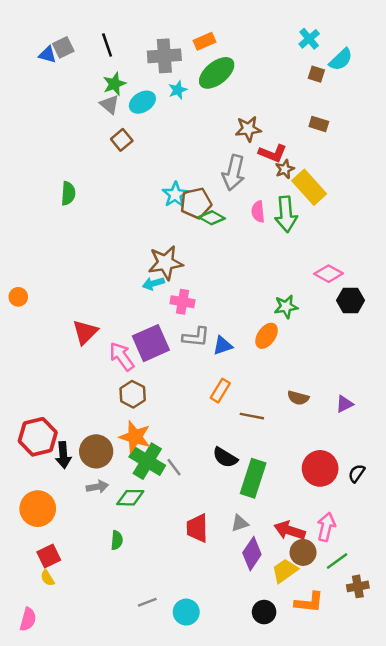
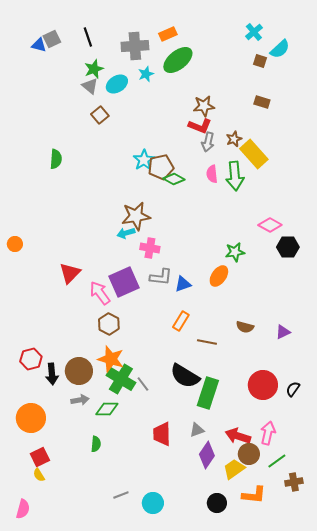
red L-shape: (273, 153) -> (200, 126), moved
gray arrow: (234, 173) -> (208, 142), moved, size x0.7
red hexagon: (38, 437) -> (31, 359), size x0.7
black semicircle: (225, 457) -> (185, 376), size x1.4

